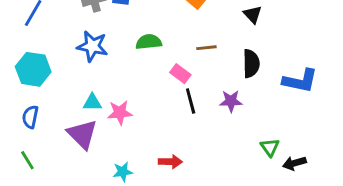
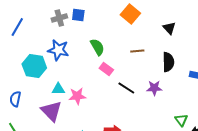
green semicircle: (149, 42) -> (97, 47), turned 66
cyan hexagon: (33, 69) -> (34, 66), moved
pink rectangle: (180, 74) -> (106, 69), moved
black line: (191, 101) -> (126, 88), turned -42

